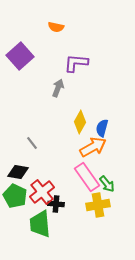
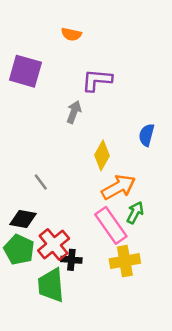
purple square: (20, 56) -> (25, 71), turned -32
blue semicircle: (102, 128) -> (147, 135), moved
green arrow: (107, 184) -> (135, 213), moved, turned -114

